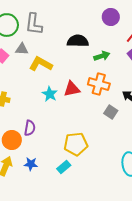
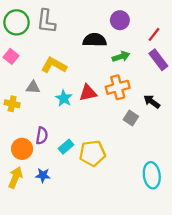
purple circle: (111, 17) -> (120, 20), moved
gray triangle: (22, 49) -> (33, 87), moved
orange cross: (99, 84) -> (118, 87), turned -30
cyan rectangle: (64, 167) -> (66, 147), moved

